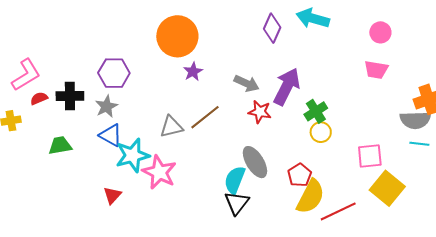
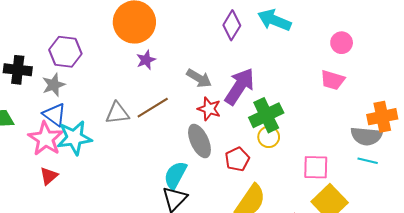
green cross: (316, 111) -> (266, 115), size x1.4
gray ellipse: (255, 162) -> (199, 141), moved
pink star: (159, 172) -> (45, 139), moved
red pentagon: (300, 175) -> (237, 159), moved

